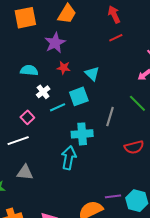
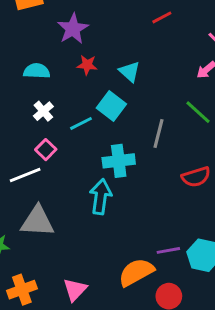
white cross: (43, 92) -> (43, 111), moved
cyan square: (79, 96) -> (111, 106), turned -30
pink square: (27, 117) -> (46, 150), moved
gray triangle: (25, 172) -> (37, 221), size x1.4

